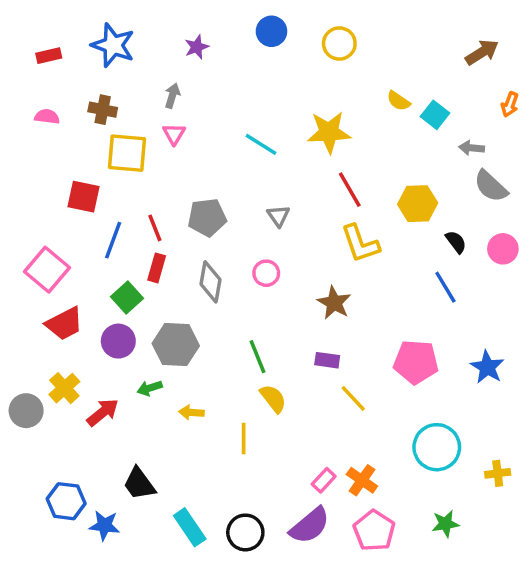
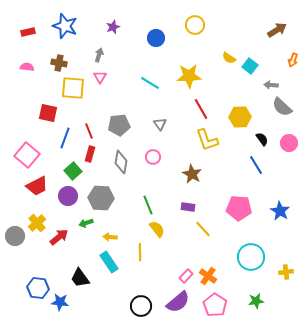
blue circle: (271, 31) -> (156, 38), moved
cyan rectangle: (190, 527) -> (109, 262), moved

